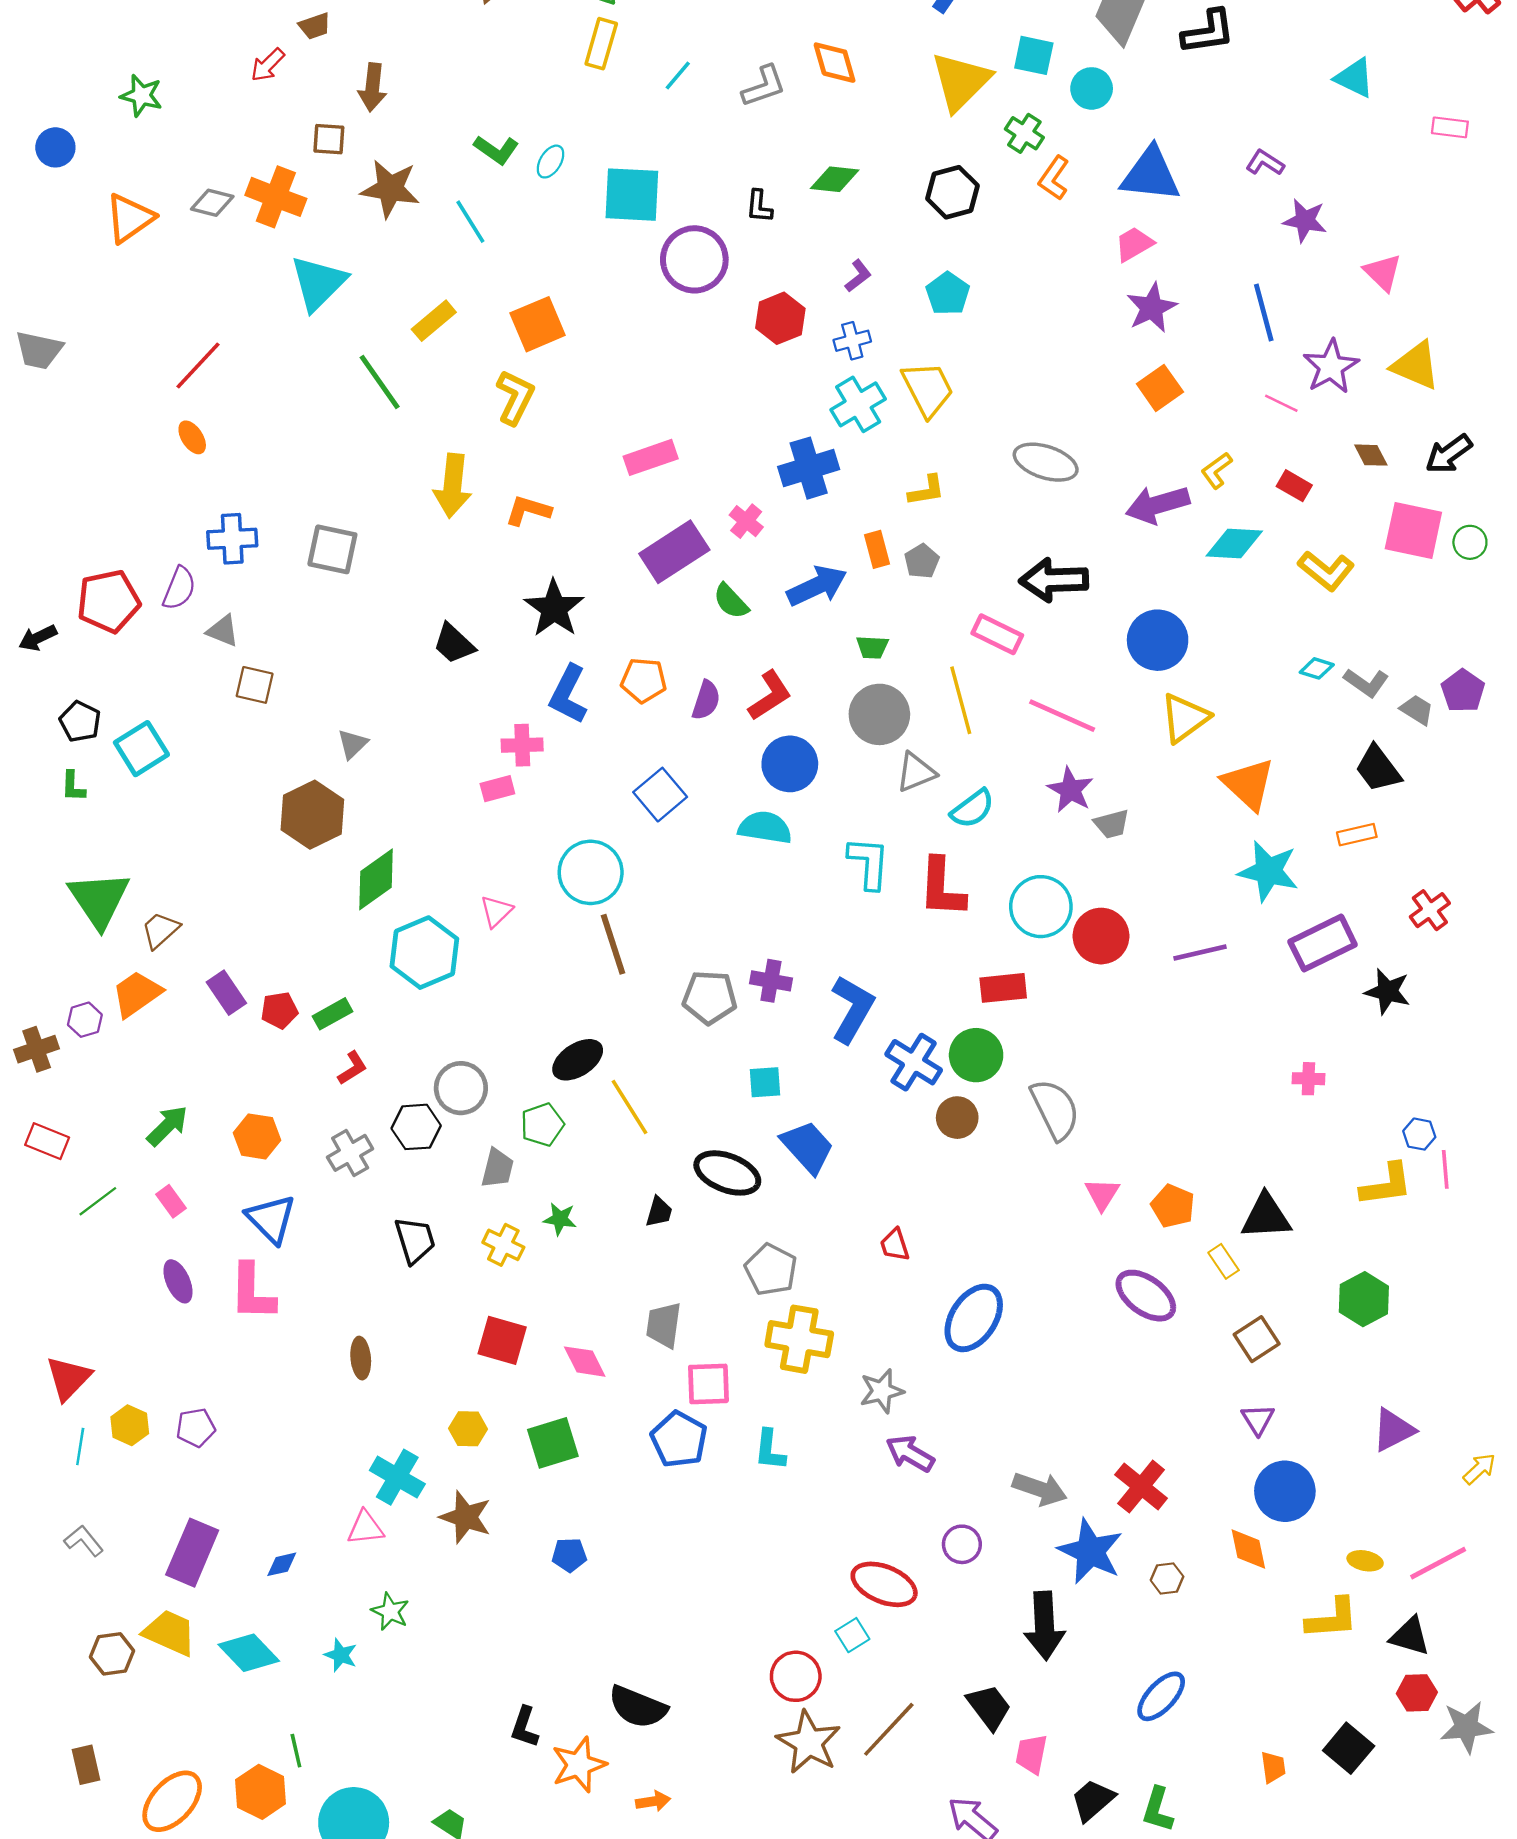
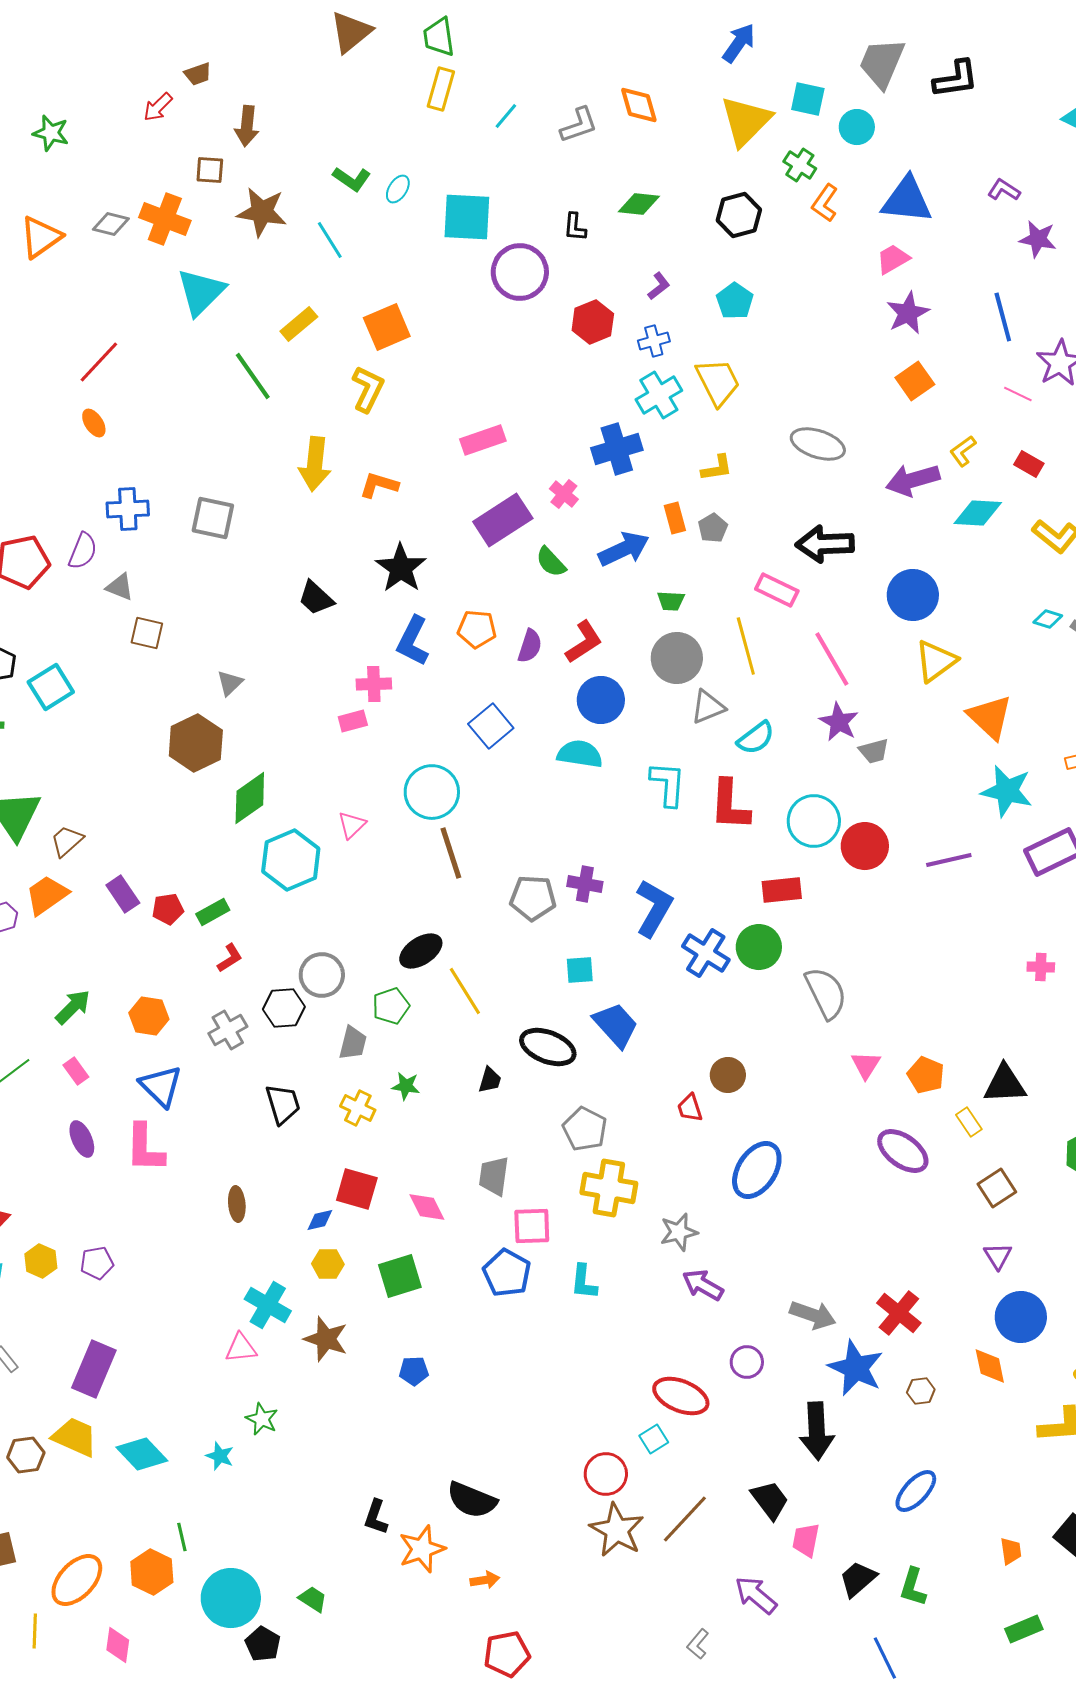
pink line: (1062, 716) -> (832, 659), turned 36
brown circle: (957, 1118) -> (728, 1075), moved
blue diamond: (282, 1564) -> (320, 1220), moved

